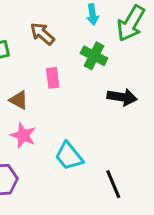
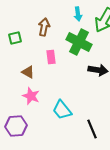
brown arrow: (42, 34) -> (44, 27), turned 60
green cross: (94, 56) -> (79, 42), size x1.4

